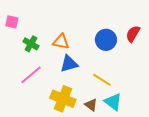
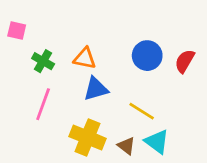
red semicircle: (133, 34) -> (185, 61), moved
pink line: (31, 75) -> (43, 104), turned -30

